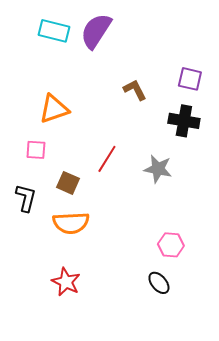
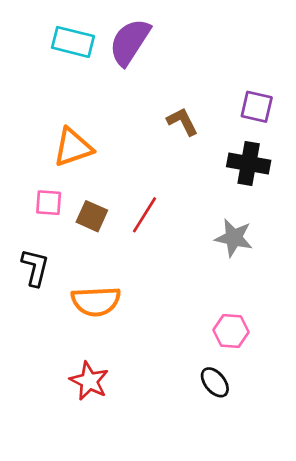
gray star: (158, 169) -> (234, 238), moved
brown square: (68, 183) -> (92, 216), moved

